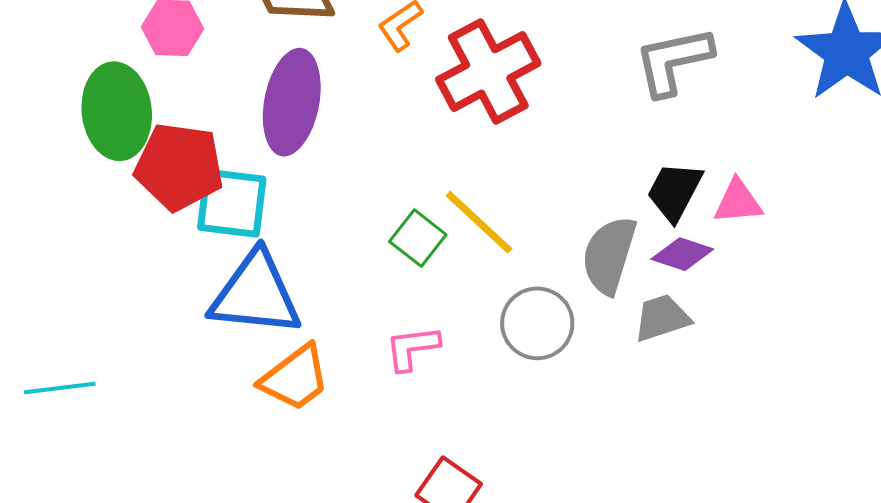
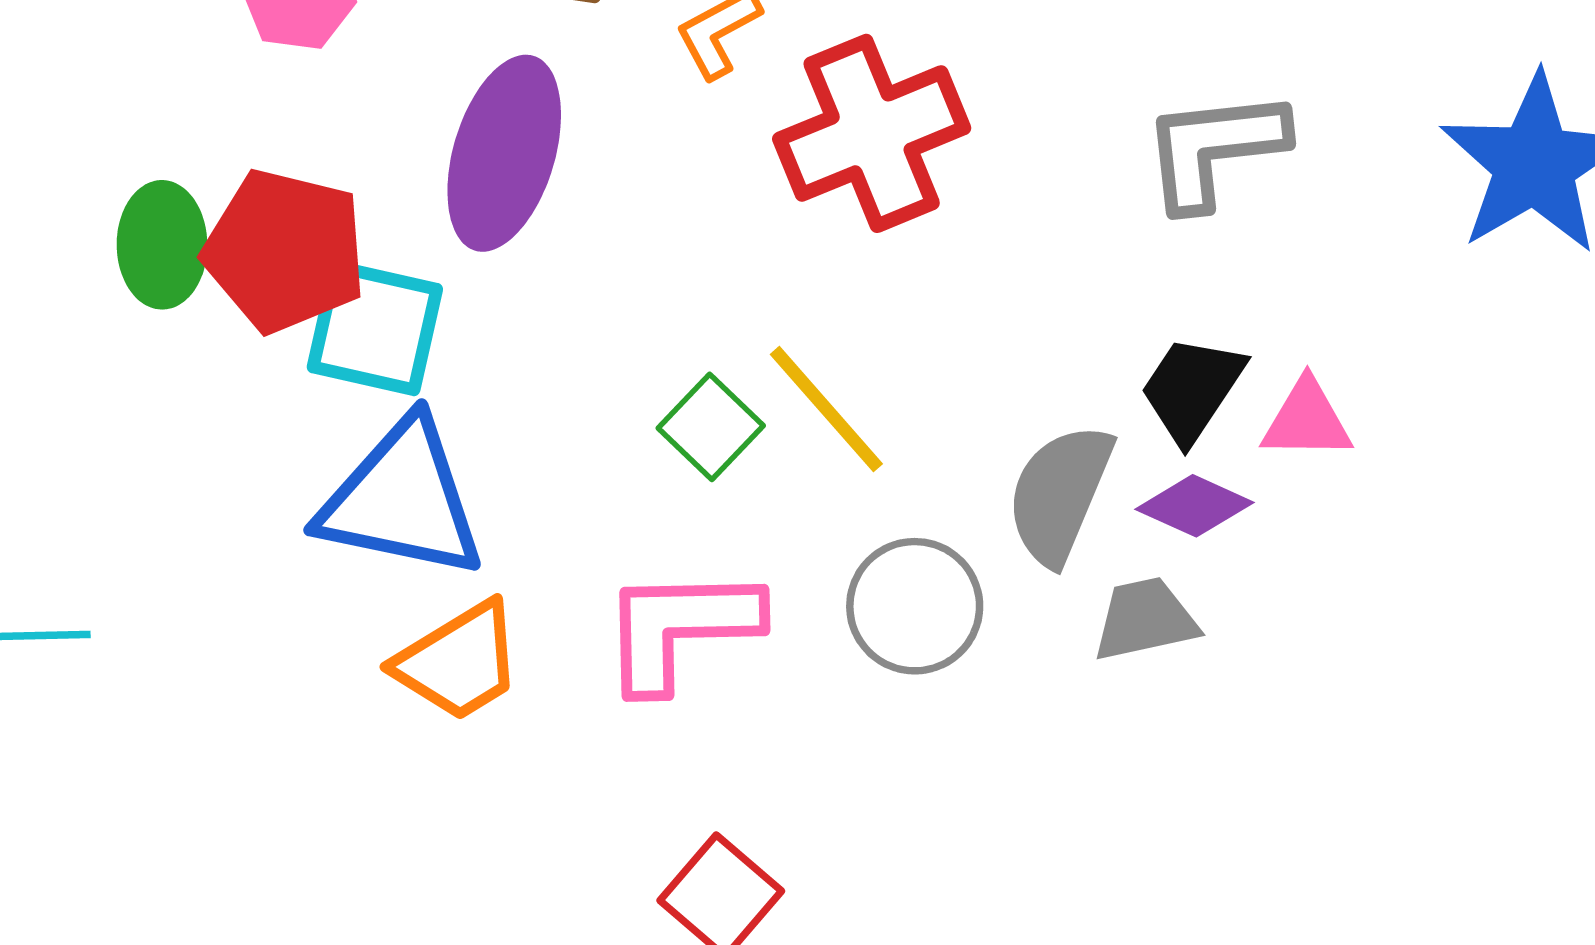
green ellipse: (117, 111) -> (162, 245), moved, size x0.7
pink L-shape: (412, 348) -> (680, 628), size x1.6

